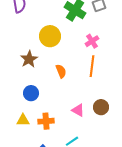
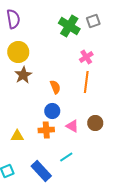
yellow circle: (50, 36) -> (18, 52), moved
blue circle: (31, 93) -> (52, 111), moved
orange cross: (46, 121) -> (46, 130), moved

